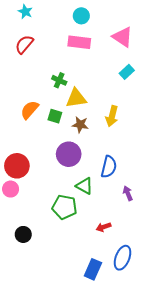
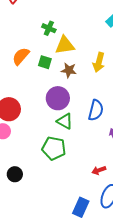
green triangle: (84, 186) -> (65, 121), moved
red arrow: (103, 227) -> (99, 170), moved

